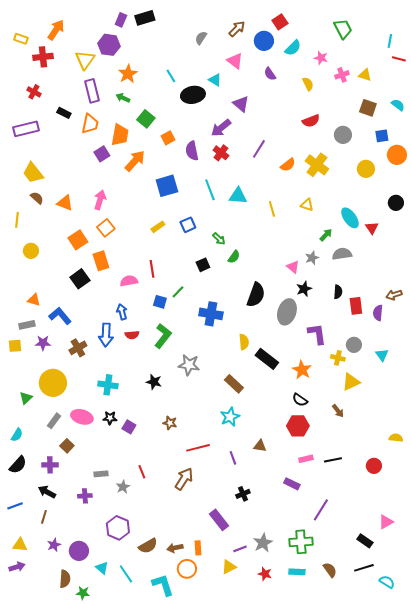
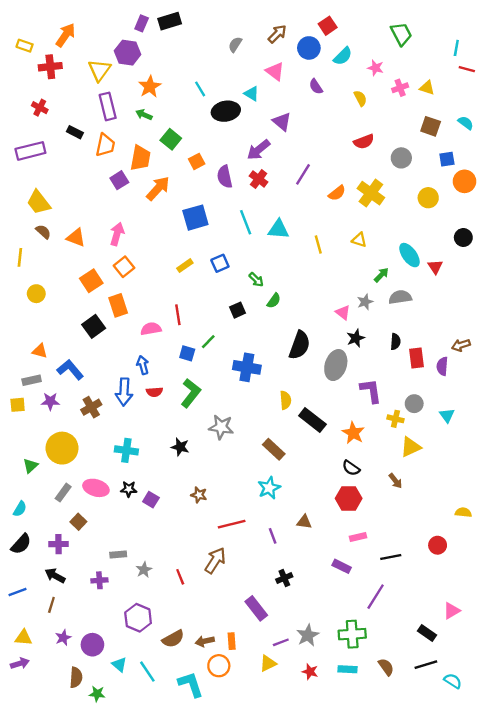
black line: (333, 460) -> (391, 557), moved
red line: (142, 472) -> (180, 577), moved

